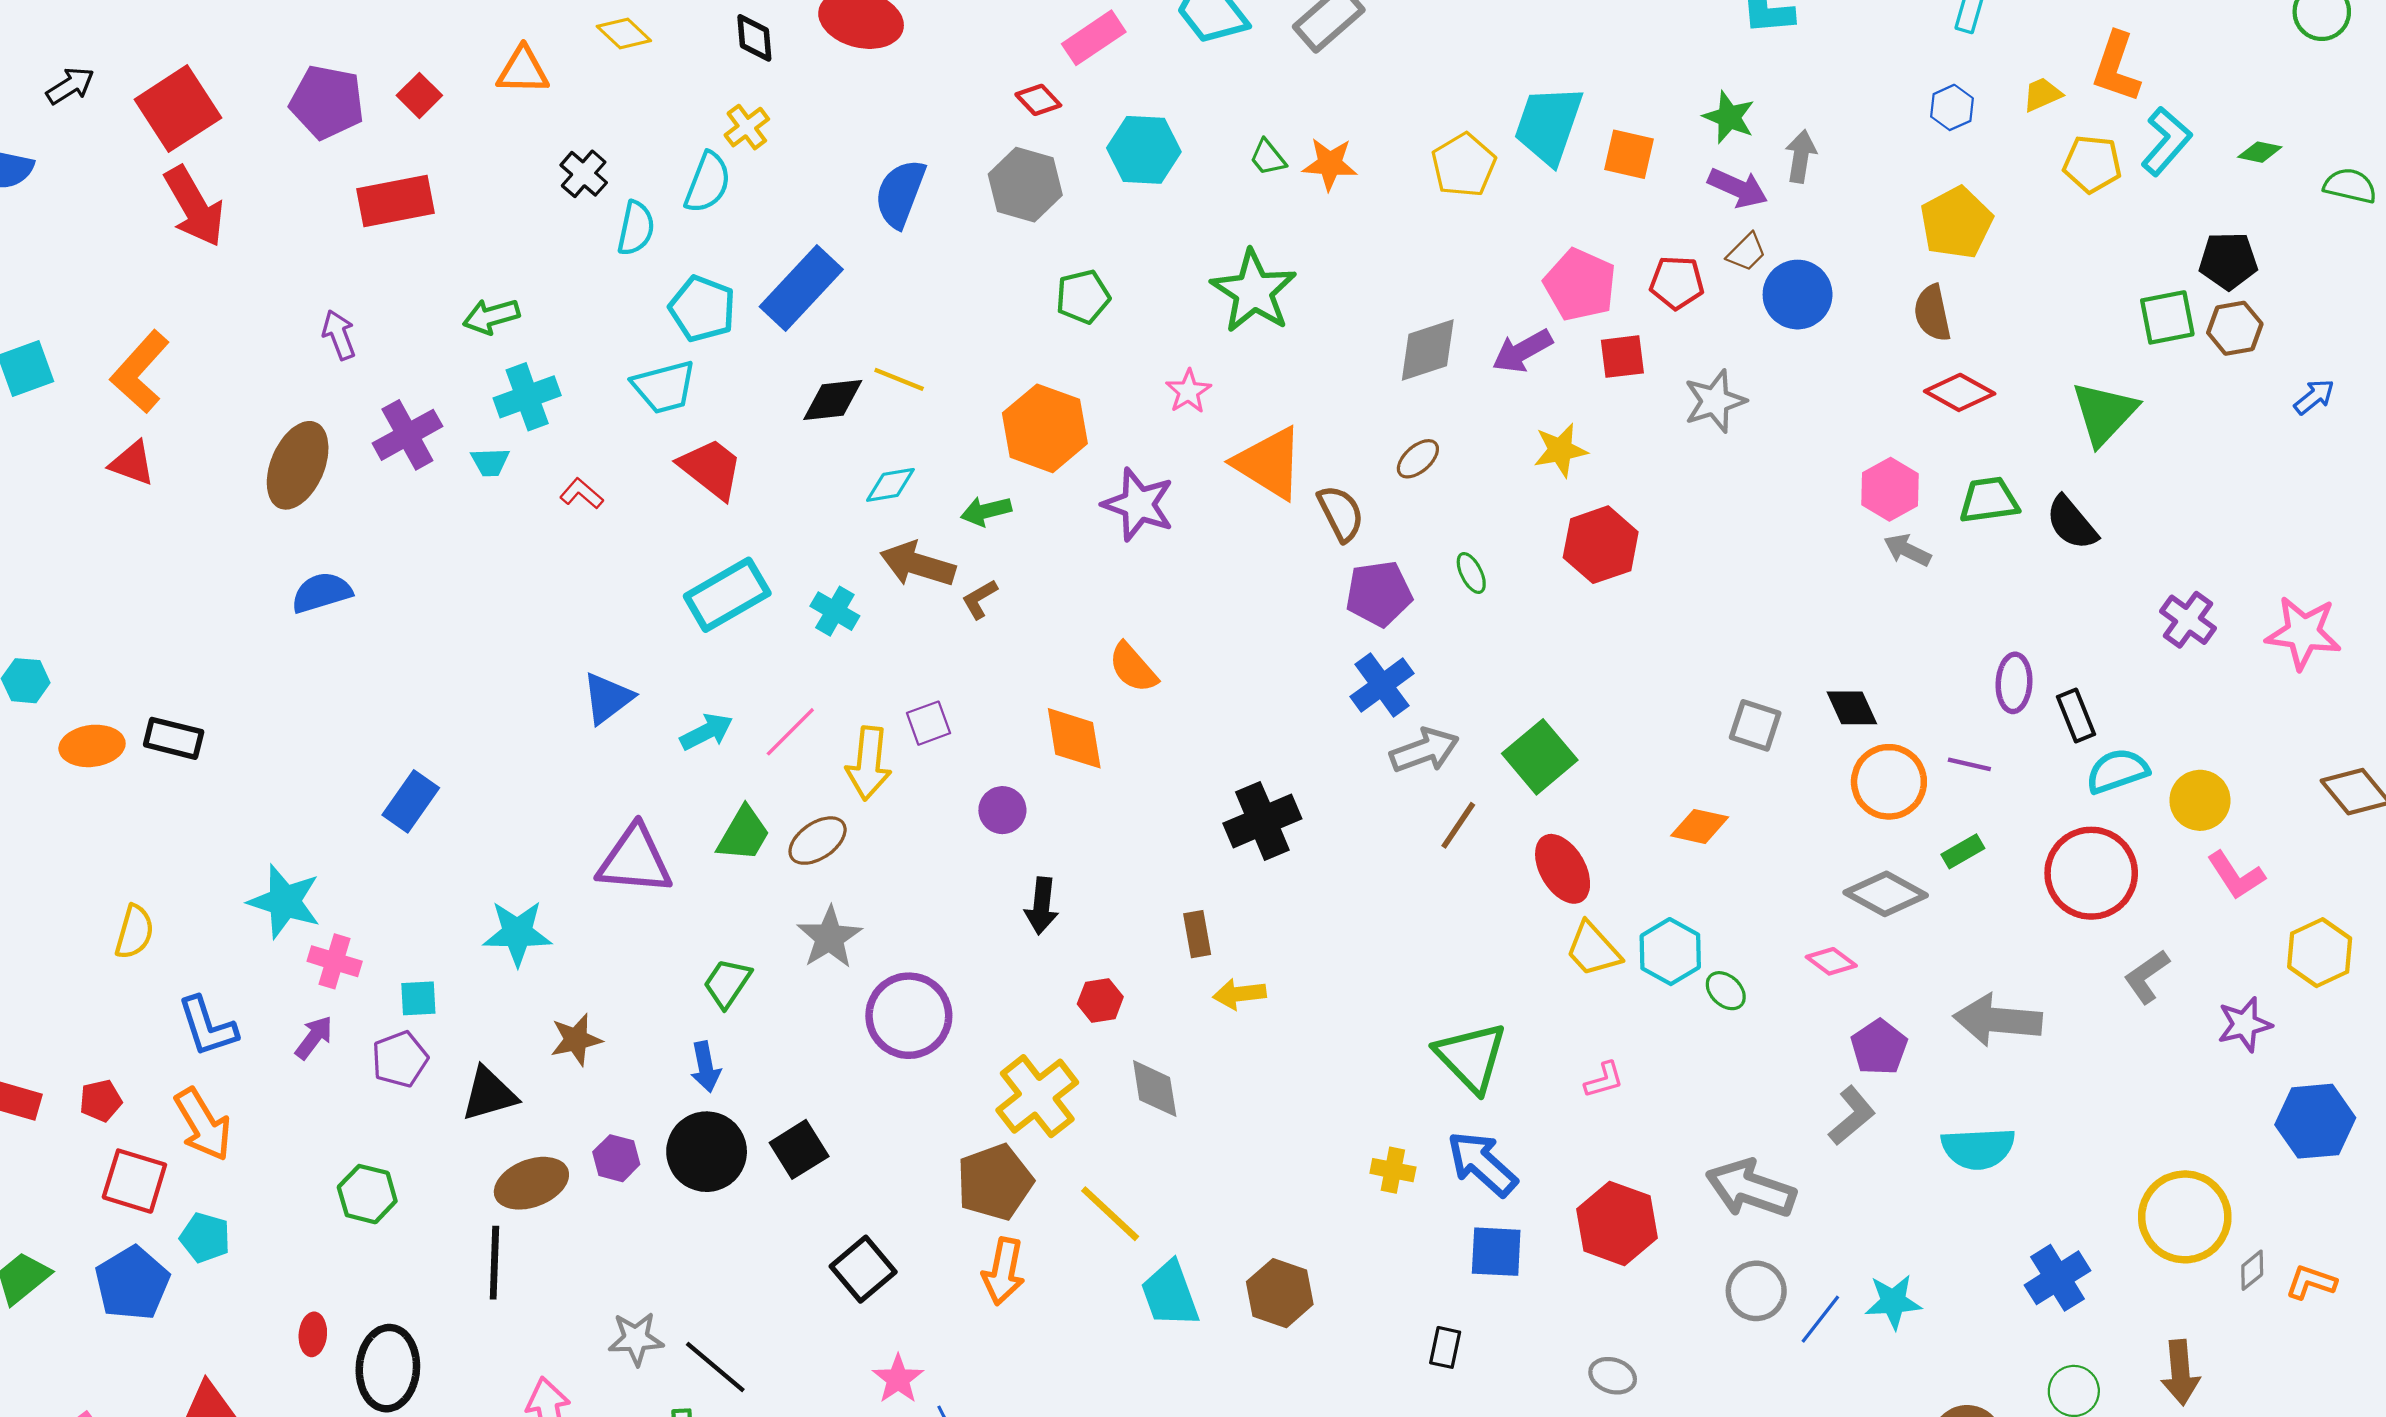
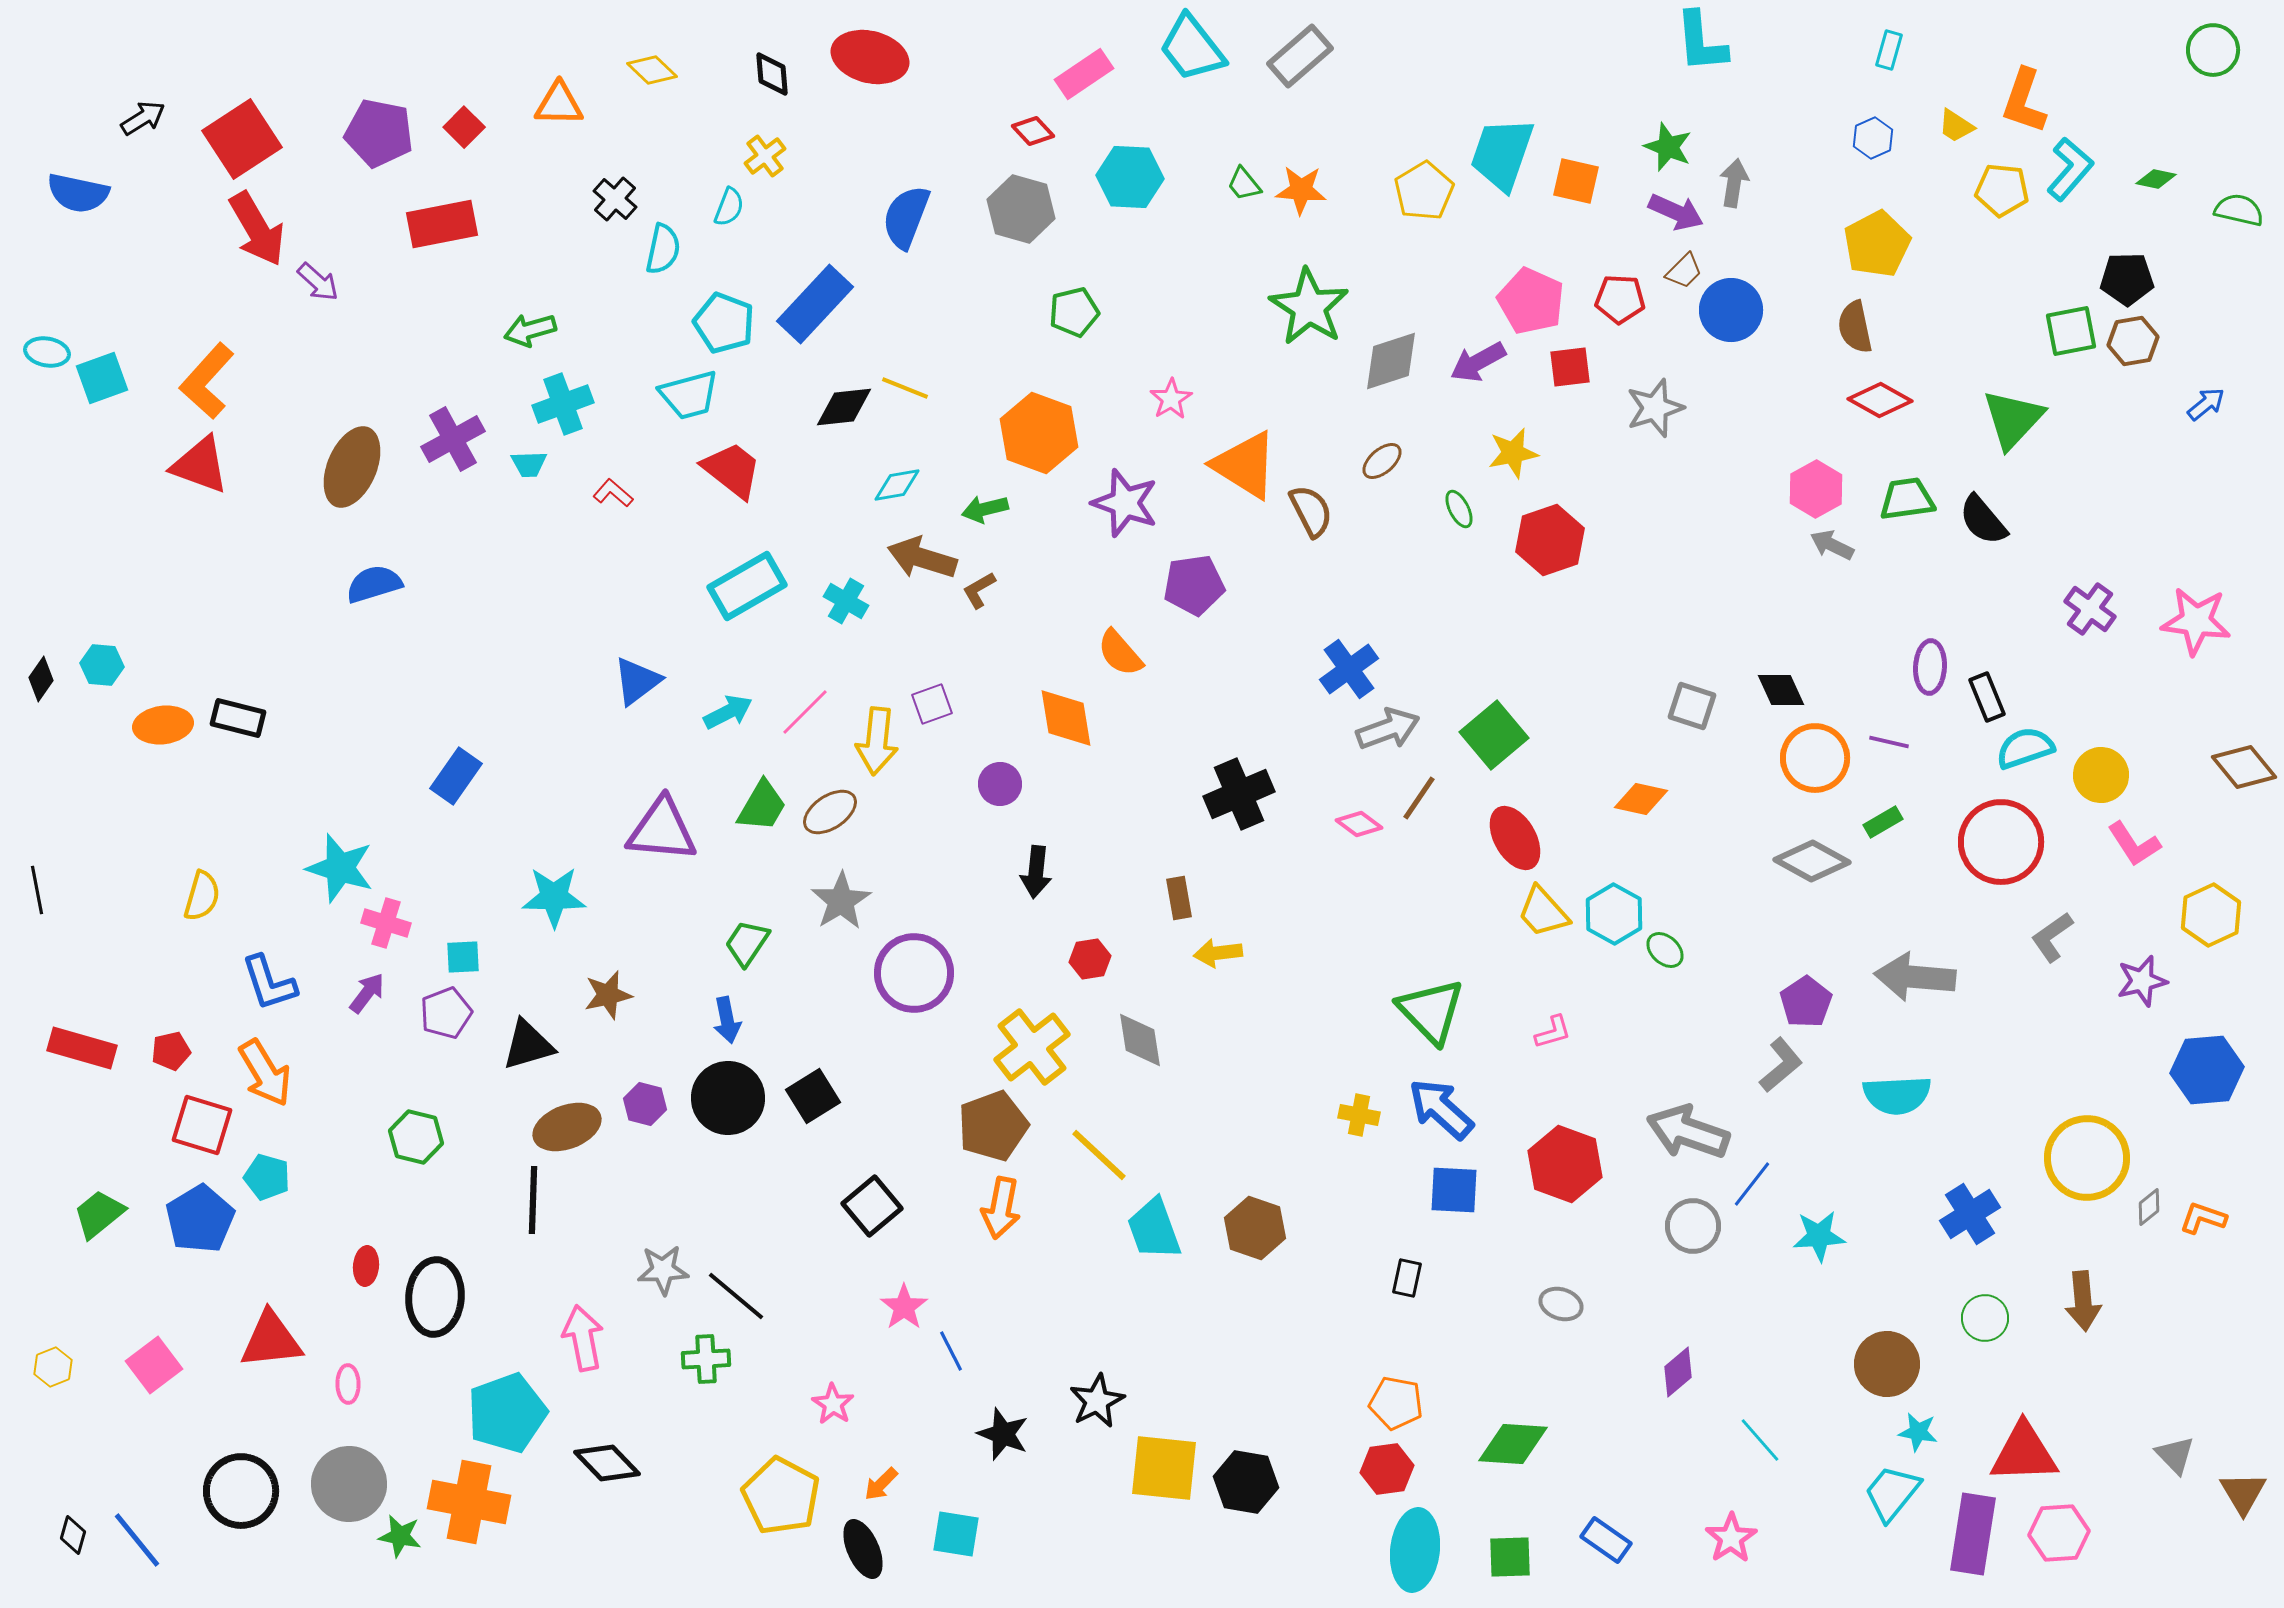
yellow trapezoid: (2042, 94) -> (1956, 126), turned -123
cyan semicircle: (708, 183) -> (729, 207), size x0.7
green star: (1254, 291) -> (1309, 307), moved
purple arrow: (339, 335) -> (318, 282), moved, turned 153
red triangle: (132, 463) -> (200, 465), size x1.4
green ellipse: (1471, 573) -> (1459, 509), moved
purple pentagon: (1379, 594) -> (1194, 585), moved
pink diamond: (1831, 961) -> (1359, 824), moved
blue line: (1820, 1319) -> (1752, 1184), moved

